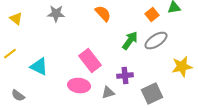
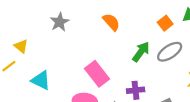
gray star: (56, 14) -> (60, 22), turned -30
yellow triangle: (16, 19) -> (21, 46), moved

